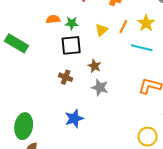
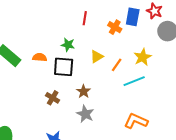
orange semicircle: (53, 19) -> (40, 57), moved
orange line: (123, 27) -> (117, 65), moved
cyan line: (142, 48) -> (134, 81), turned -45

